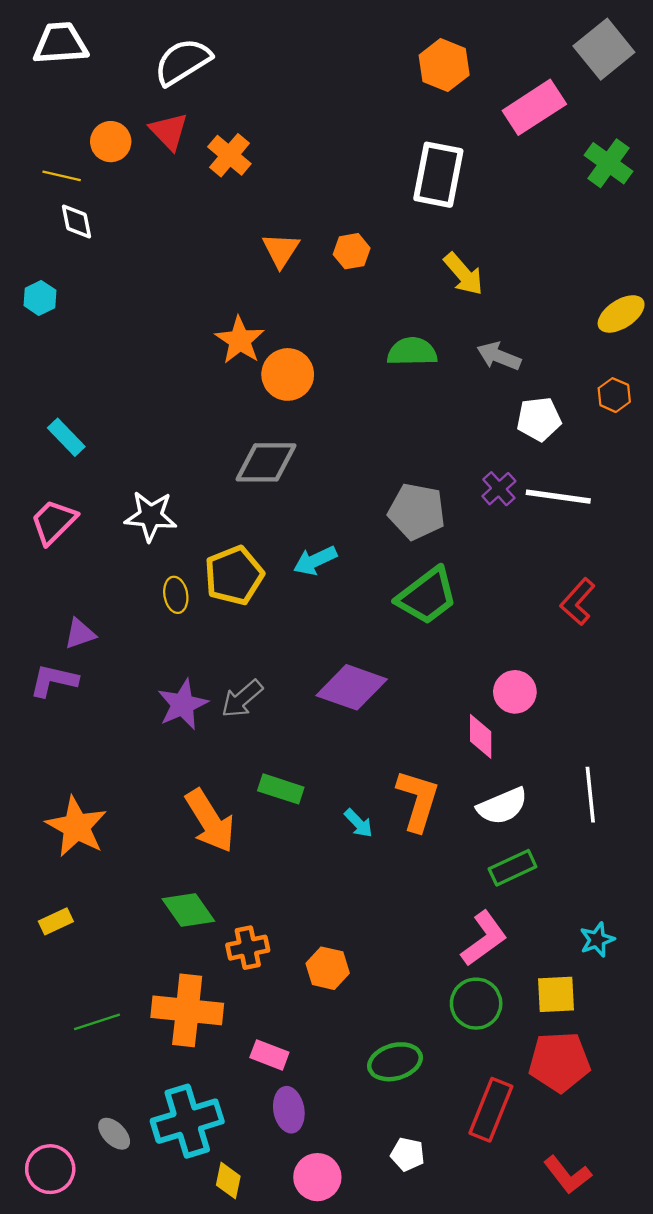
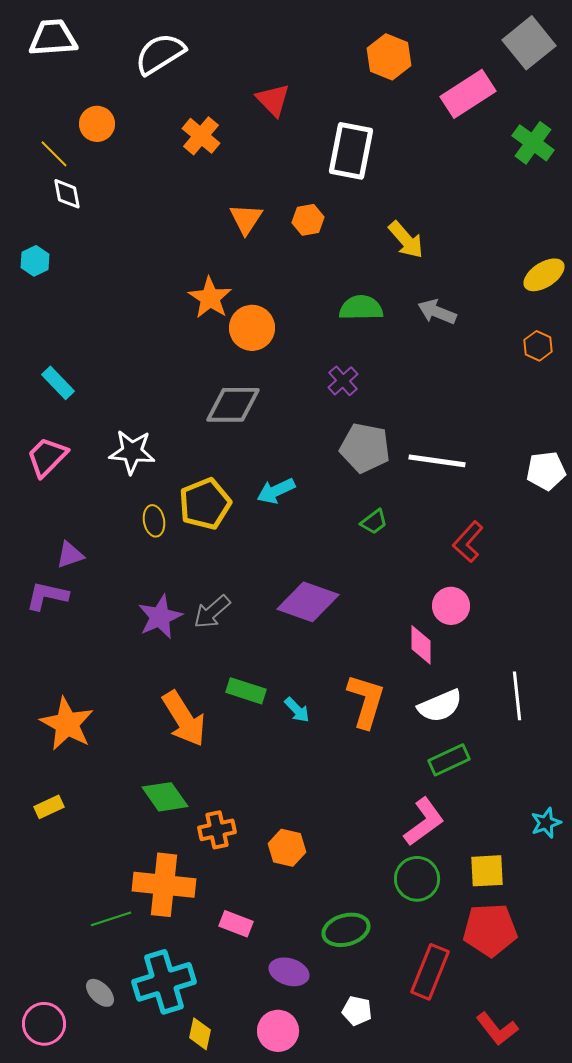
red triangle: (169, 131) -> (273, 100), moved
white rectangle: (438, 175) -> (351, 151), moved
yellow line: (62, 176) -> (54, 154), turned 32
white pentagon: (539, 419) -> (546, 471), moved
purple cross: (499, 489) -> (343, 381), moved
white line: (558, 497) -> (437, 461), moved
green trapezoid: (427, 596) -> (374, 522), size x0.5
red L-shape: (578, 602) -> (468, 542), moved
cyan arrow: (358, 823) -> (297, 710), moved
cyan star: (597, 940) -> (546, 823), moved
green line: (97, 1022) -> (111, 919), moved
purple ellipse: (289, 1110) -> (289, 972), moved, turned -63

